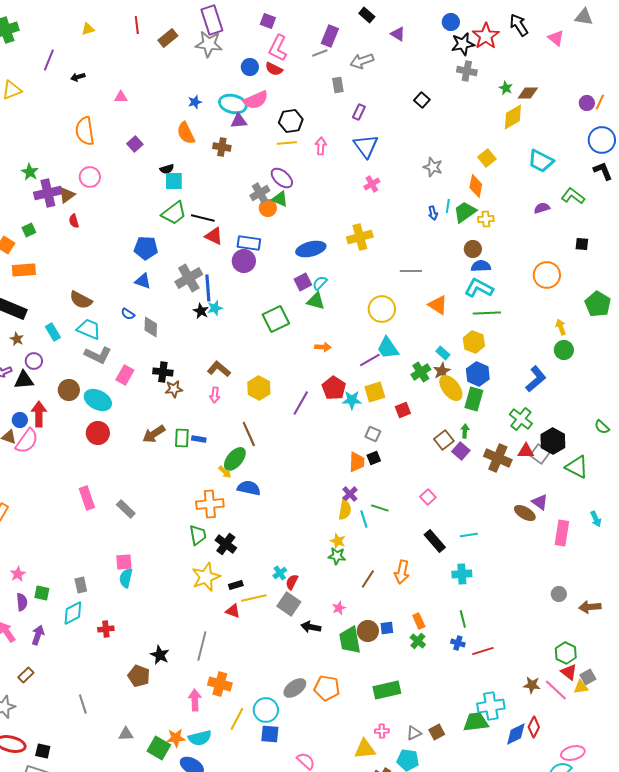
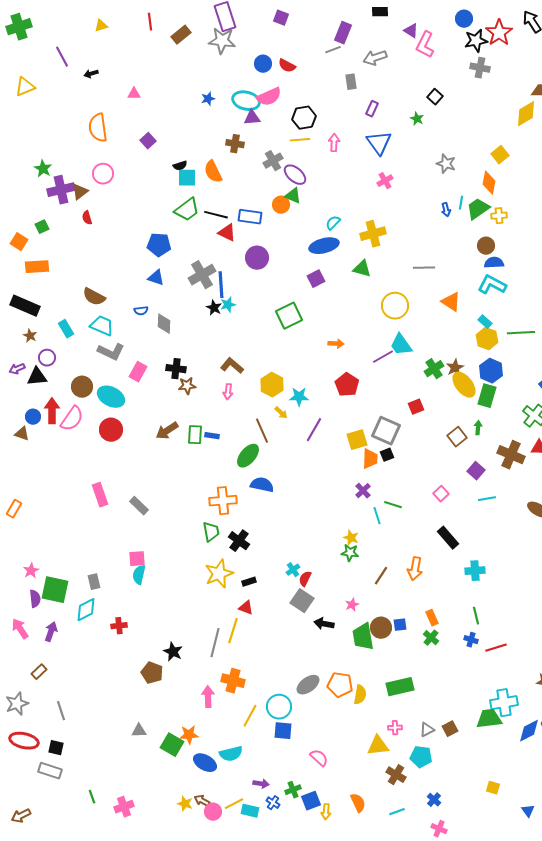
black rectangle: (367, 15) -> (380, 12), turned -42
pink L-shape: (278, 48) -> (425, 45), moved
purple line: (49, 60) -> (62, 57), turned -50
green star: (506, 88) -> (417, 119), moved
orange semicircle: (186, 133) -> (213, 172), moved
gray cross: (260, 193) -> (273, 161), moved
blue rectangle: (249, 243) -> (250, 217), moved
cyan semicircle: (320, 283) -> (333, 223), moved
green triangle: (316, 301) -> (362, 269), moved
green line: (487, 313) -> (521, 333), moved
blue semicircle: (128, 314) -> (141, 311), turned -40
cyan rectangle: (443, 353) -> (485, 322), moved
yellow square: (375, 392) -> (357, 440), moved
cyan star: (352, 400) -> (299, 397), moved
purple line: (301, 403) -> (314, 430), moved
gray square: (373, 434) -> (386, 431), size x1.8
pink semicircle: (27, 441) -> (72, 419), moved
purple square: (461, 451) -> (476, 471), moved
yellow arrow: (225, 472) -> (281, 413), moved
yellow semicircle: (345, 510) -> (360, 695), moved
cyan line: (469, 535) -> (487, 499), moved
green square: (42, 593) -> (55, 590), size x1.8
yellow line: (254, 598) -> (233, 631), moved, turned -60
gray line: (83, 704) -> (61, 711), moved
cyan semicircle: (200, 738) -> (231, 754), moved

